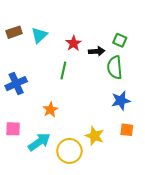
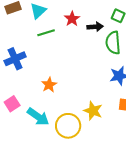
green line: (63, 70) -> (46, 33), moved, turned 60
pink square: (13, 129) -> (12, 104), turned -35
cyan arrow: (39, 142) -> (38, 117), turned 70

